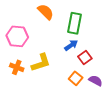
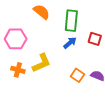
red square: (85, 57) -> (95, 39), moved, turned -32

